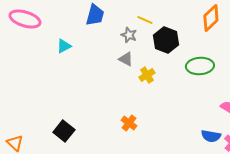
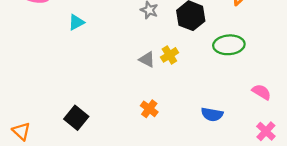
gray triangle: (126, 59) -> (147, 59), moved
blue semicircle: (211, 136) -> (212, 114), moved

